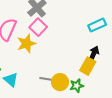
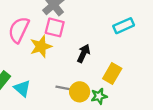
pink square: (38, 27) -> (55, 27), turned -30
black arrow: (94, 54) -> (84, 53), moved

